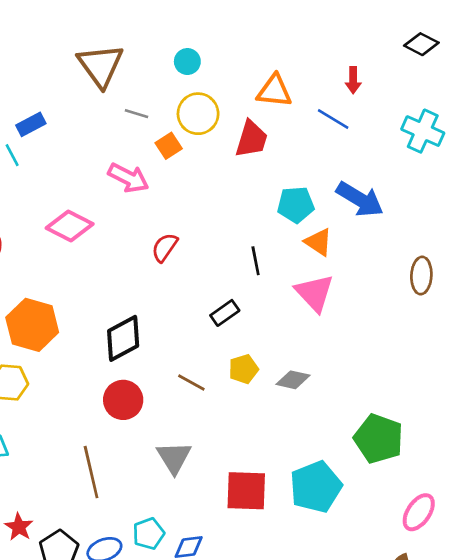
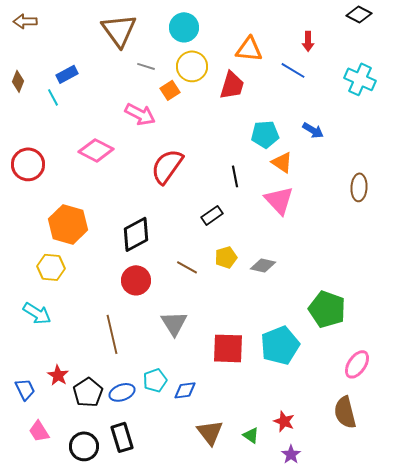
cyan circle: (187, 62) -> (184, 27), size x1.5
blue arrow: (360, 199) -> (313, 130), size x0.6
red semicircle: (165, 247) -> (167, 166), size x1.6

